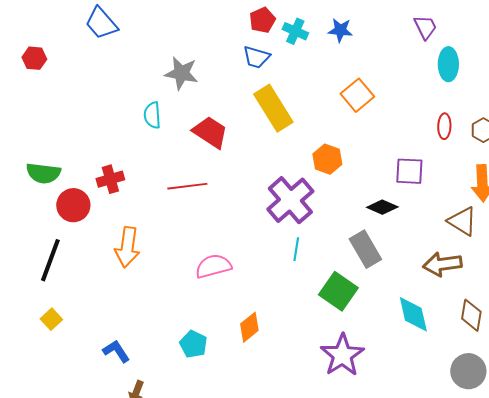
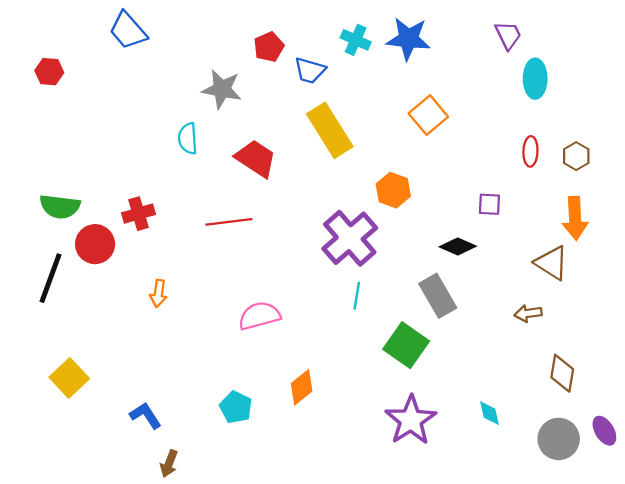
red pentagon: (262, 20) -> (269, 47), moved
blue star: (340, 30) -> (408, 39), size x1.5
purple square: (409, 171) -> (489, 204), size x0.7
orange arrow: (127, 247) -> (158, 293), size x0.6
black line: (50, 260) -> (50, 278), moved
brown arrow: (442, 264) -> (528, 313), size x0.6
cyan diamond: (413, 314) -> (489, 413), moved, size x0.6
yellow square: (51, 319) -> (69, 378), size x1.5

